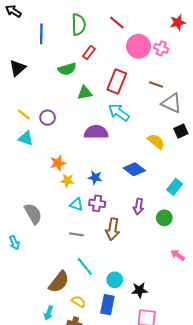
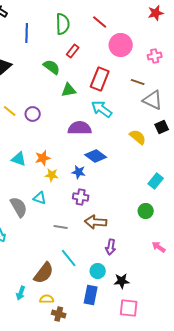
red star: (178, 23) -> (156, 13), moved
pink cross: (161, 48) -> (155, 56), moved, turned -32
green semicircle: (67, 69) -> (52, 67), turned -126
cyan triangle: (26, 138) -> (19, 159), moved
blue diamond: (134, 169) -> (96, 156), moved
cyan triangle: (76, 204) -> (40, 198), moved
purple arrow: (138, 206) -> (111, 247), moved
brown arrow: (113, 229) -> (96, 222), turned 85
yellow semicircle: (79, 302) -> (47, 299), moved, turned -32
cyan arrow: (49, 313) -> (21, 293), moved

